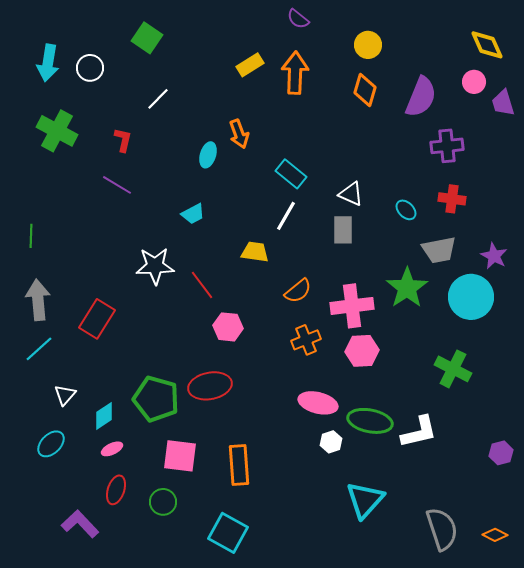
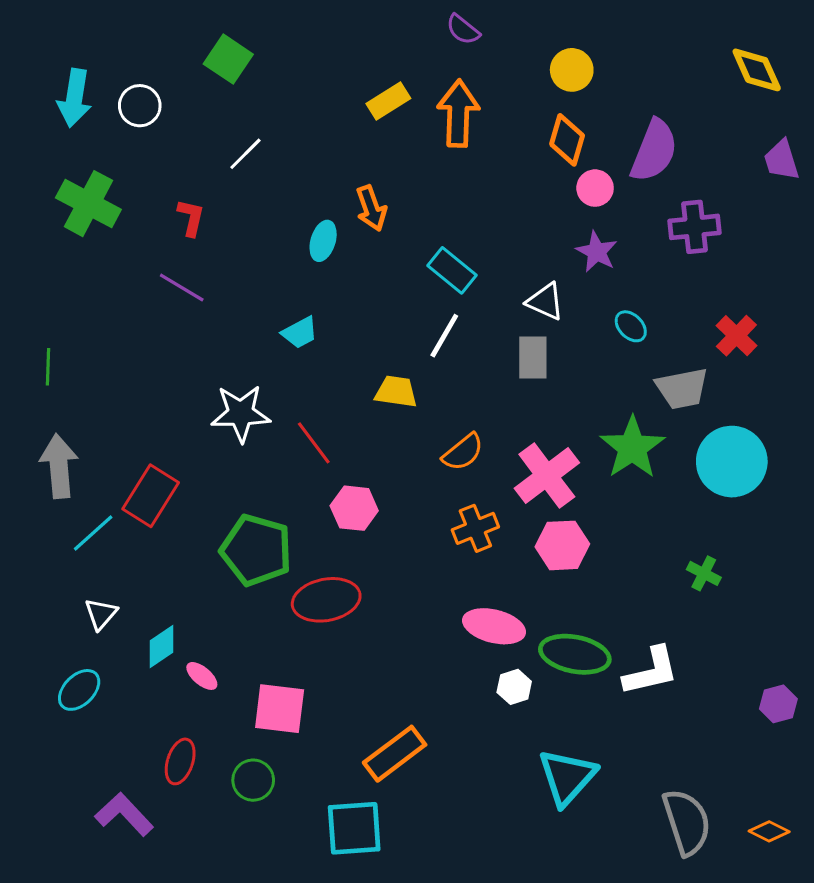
pink circle: (474, 82) -> (595, 188), moved
red cross: (452, 199) -> (736, 336), moved, turned 36
purple star: (494, 256) -> (597, 252), moved
pink cross: (352, 306) -> (547, 476), turned -30
cyan line: (39, 349) -> (93, 533), moved
green cross: (453, 369) -> (704, 573), size x0.6
green pentagon: (156, 399) -> (256, 550), moved
pink ellipse: (112, 449) -> (202, 676), moved, turned 65
orange rectangle: (239, 465) -> (395, 754), moved, turned 57
cyan square: (228, 533) -> (354, 828), turned -33

